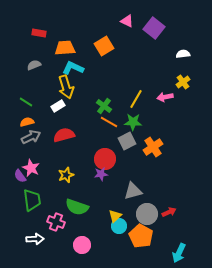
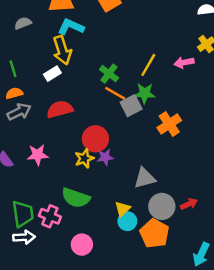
green line: (26, 102) -> (13, 69), turned 40
gray square: (127, 141) -> (131, 106), moved
red circle: (105, 159) -> (95, 139), moved
pink star: (31, 168) -> (38, 155), moved, turned -30
yellow star: (66, 175) -> (84, 158), moved
green trapezoid: (32, 200) -> (23, 214), moved

